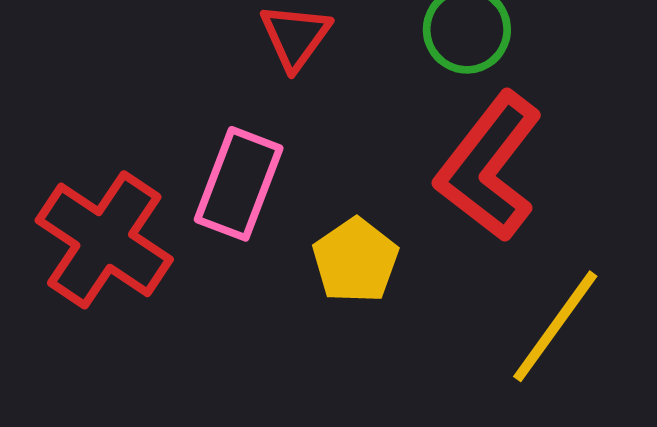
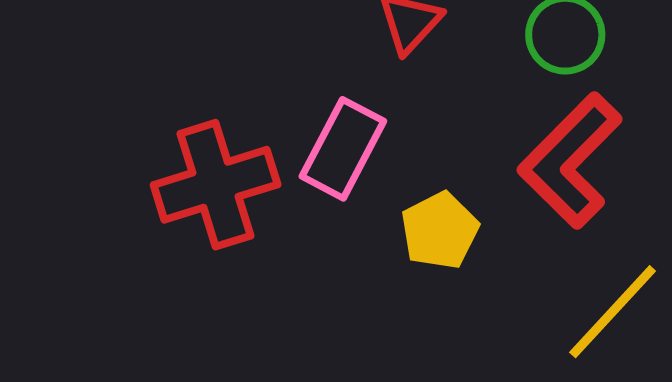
red cross: (104, 240) -> (216, 185), turned 32

